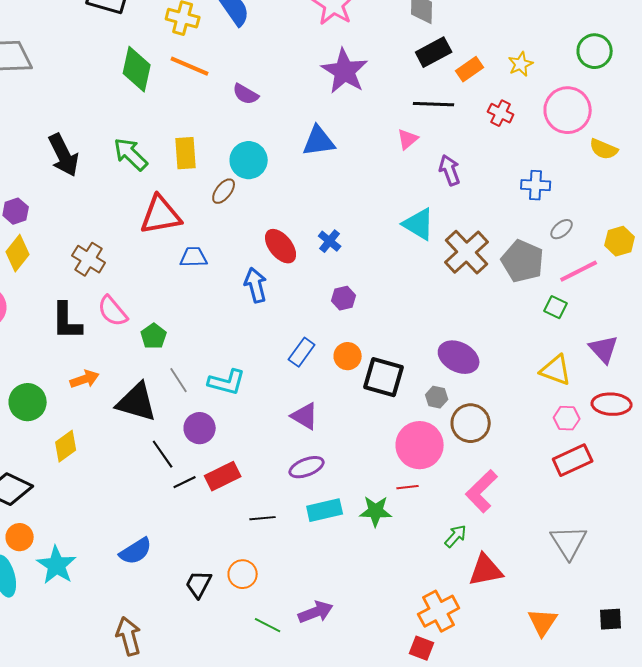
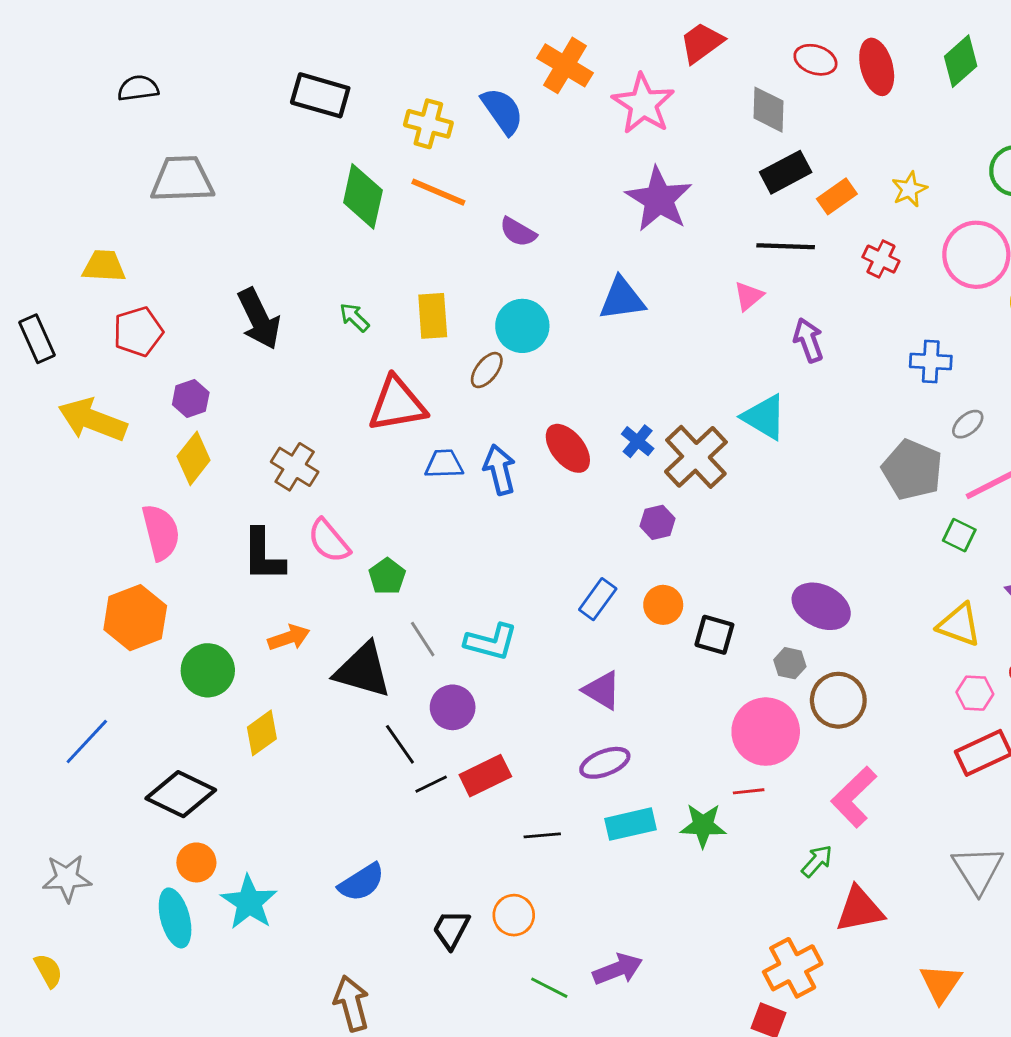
green arrow: (131, 154) -> (354, 317), size x0.6
brown cross: (467, 252) -> (696, 457), moved
blue arrow: (256, 285) -> (500, 470), moved
black square: (384, 377) -> (714, 635), size x0.7

